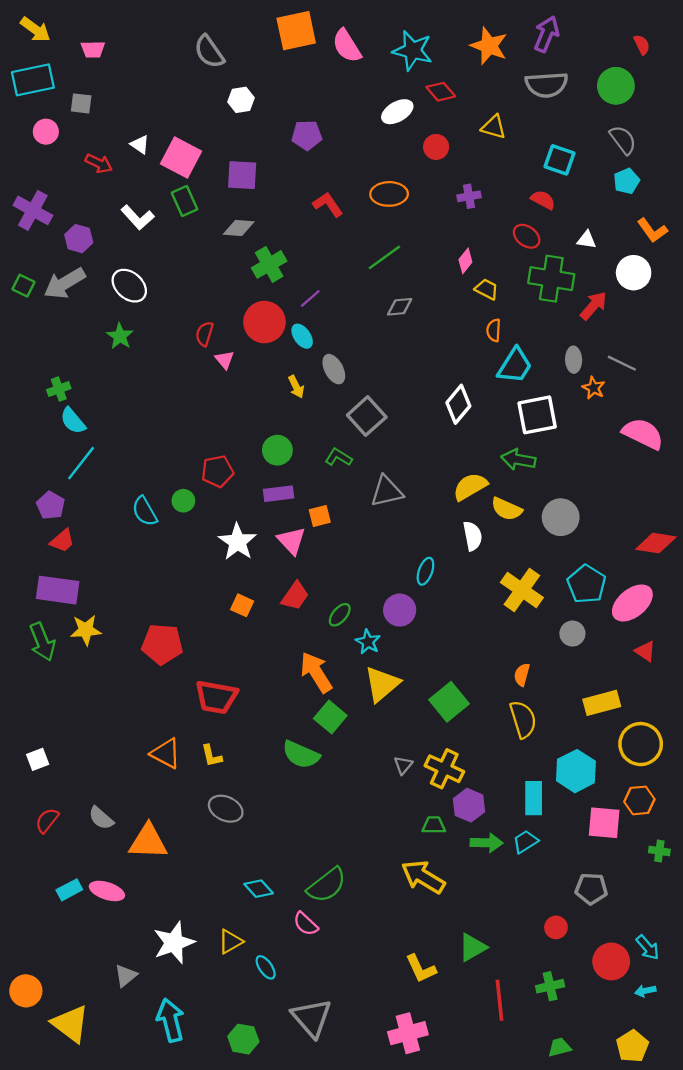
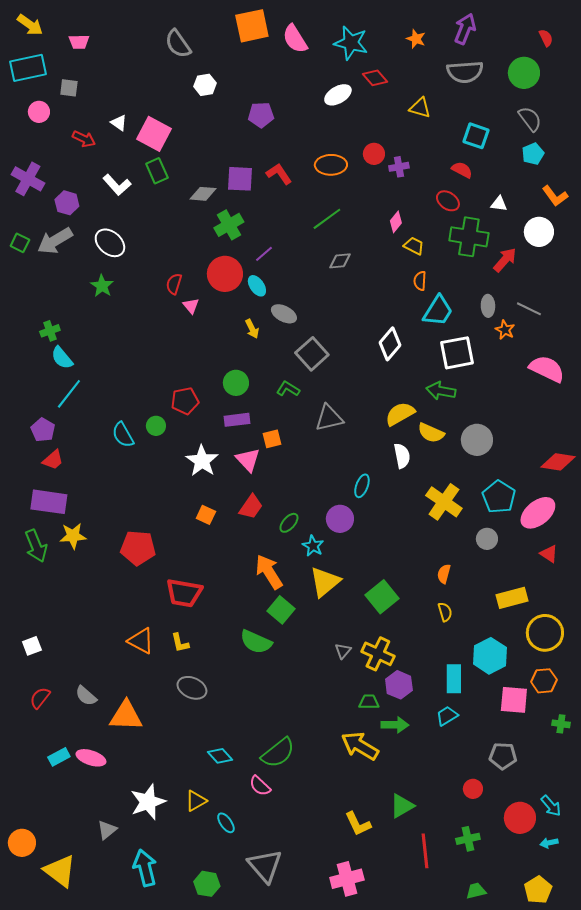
orange star: (489, 46) -> (416, 39), size x0.6
red circle: (436, 147) -> (374, 154), moved
purple square: (242, 175) -> (240, 179), moved
gray ellipse: (334, 369) -> (284, 314), turned -35
yellow semicircle: (523, 719) -> (445, 612), size x0.6
green arrow: (487, 843) -> (395, 725), moved

